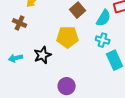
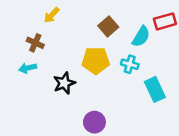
cyan cross: (103, 40) -> (130, 64), moved
cyan arrow: (16, 58) -> (28, 68), moved

